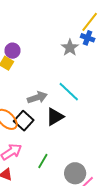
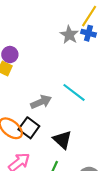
gray star: (70, 48) -> (69, 35), moved
black triangle: (55, 117) -> (62, 140), moved, turned -42

